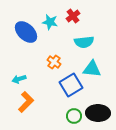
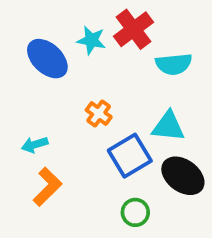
red cross: (73, 16) -> (133, 29), size x1.5
cyan semicircle: (84, 42) -> (174, 64), moved
black ellipse: (98, 113) -> (183, 176), moved, turned 35

